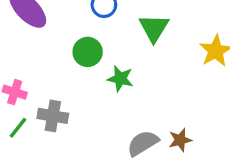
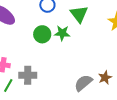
green star: (120, 79) -> (62, 33), moved

